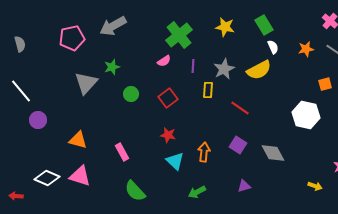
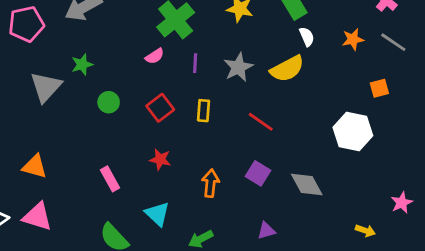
yellow rectangle: (208, 90) -> (203, 111), moved
pink rectangle: (122, 152) -> (110, 179), moved
cyan triangle: (175, 161) -> (157, 214), moved

